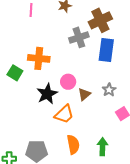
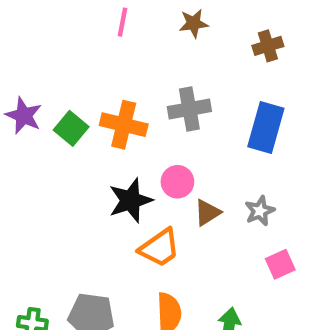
brown cross: (100, 20) -> (268, 46), moved, size x0.6
gray cross: (79, 37) -> (189, 109), moved
green square: (15, 73) -> (71, 128), moved

